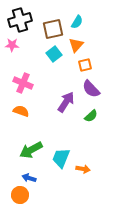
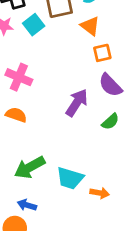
orange triangle: (76, 45) -> (90, 26), turned -35
cyan square: (54, 54) -> (34, 25), moved
cyan trapezoid: (61, 158) -> (70, 178), turned -95

